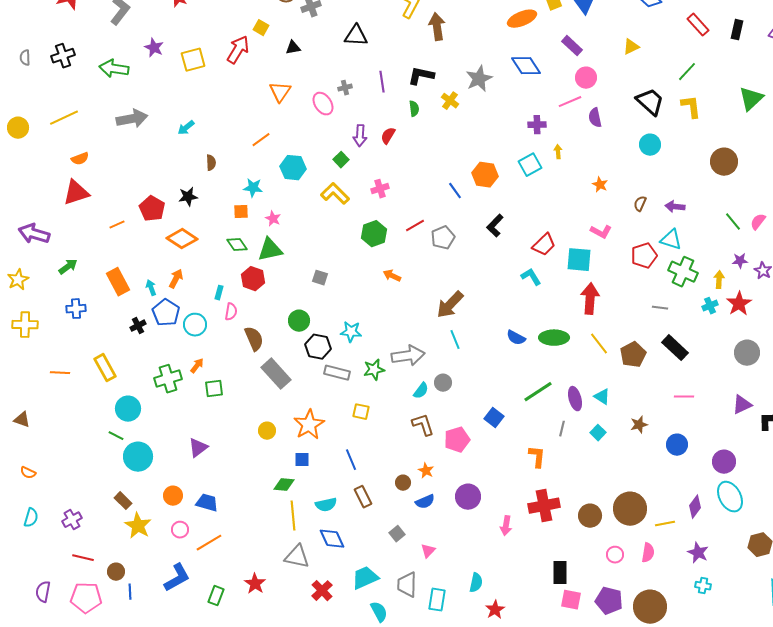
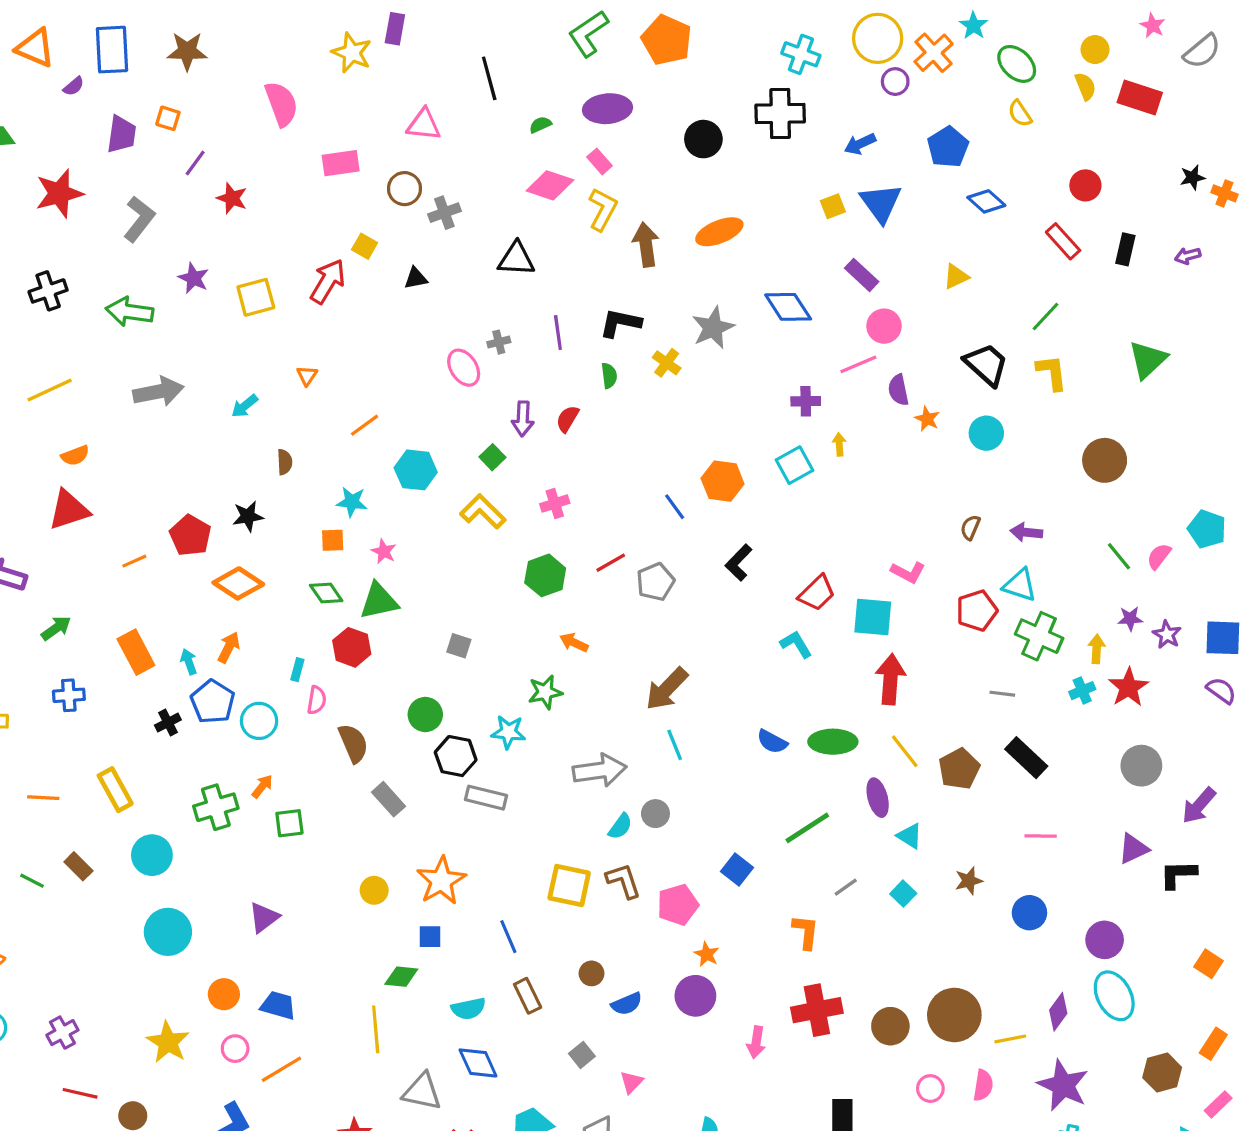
orange ellipse: (522, 19) -> (719, 232), moved
orange triangle: (280, 92) -> (307, 376), moved, size x0.6
orange star: (600, 185) -> (927, 419), moved
green star: (374, 370) -> (545, 692), moved
gray rectangle: (276, 374) -> (389, 799), size x0.7
purple ellipse: (575, 399) -> (878, 798), moved
yellow square: (361, 412) -> (569, 886), moved, size x1.6
gray line: (562, 429) -> (846, 887), turned 42
green line: (116, 436) -> (32, 881), moved
orange star: (426, 471) -> (707, 954), moved
brown rectangle: (123, 501) -> (78, 866), moved
yellow line: (293, 516) -> (376, 1029), moved
purple star: (698, 553) -> (1063, 1085), size x1.5

